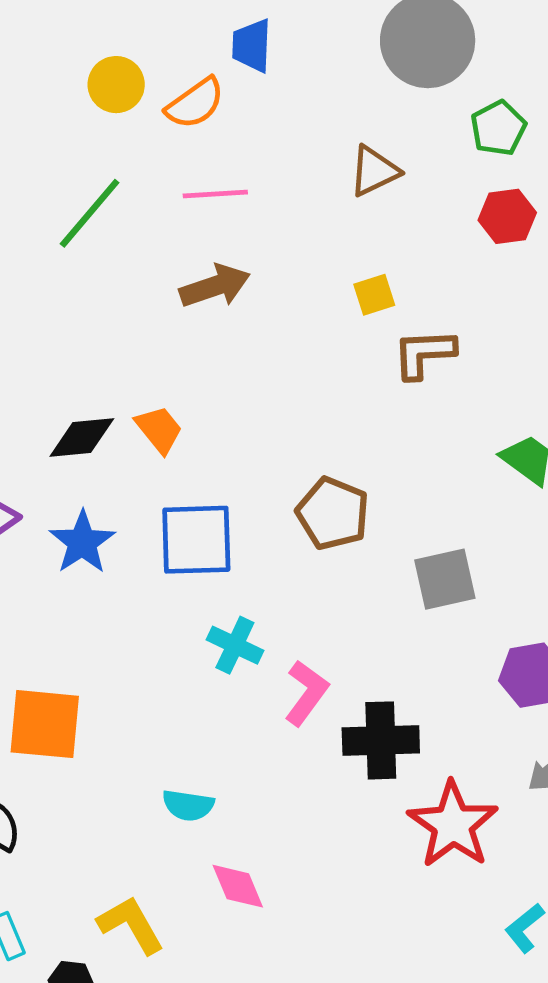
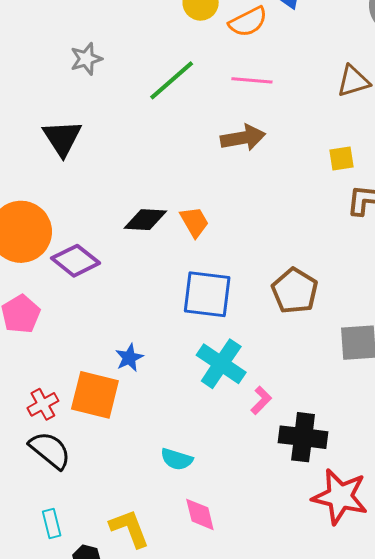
blue star: (82, 542) -> (129, 358), moved, size x0.7
cyan cross: (235, 645) -> (221, 364), size x1.4
pink L-shape: (306, 693) -> (261, 400), size x0.7
red star: (453, 825) -> (340, 497), turned -30

